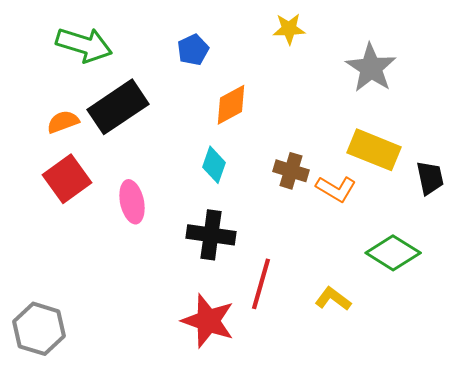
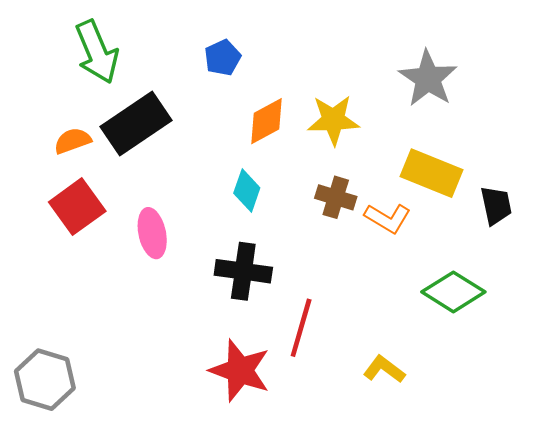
yellow star: (289, 29) -> (333, 120), moved, size x1.4
green arrow: (84, 45) -> (97, 52), turned 50
yellow L-shape: (333, 299) -> (384, 369), moved

